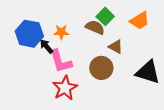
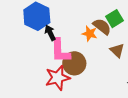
orange star: (61, 32) -> (90, 34), moved
brown circle: (101, 68) -> (74, 63), moved

